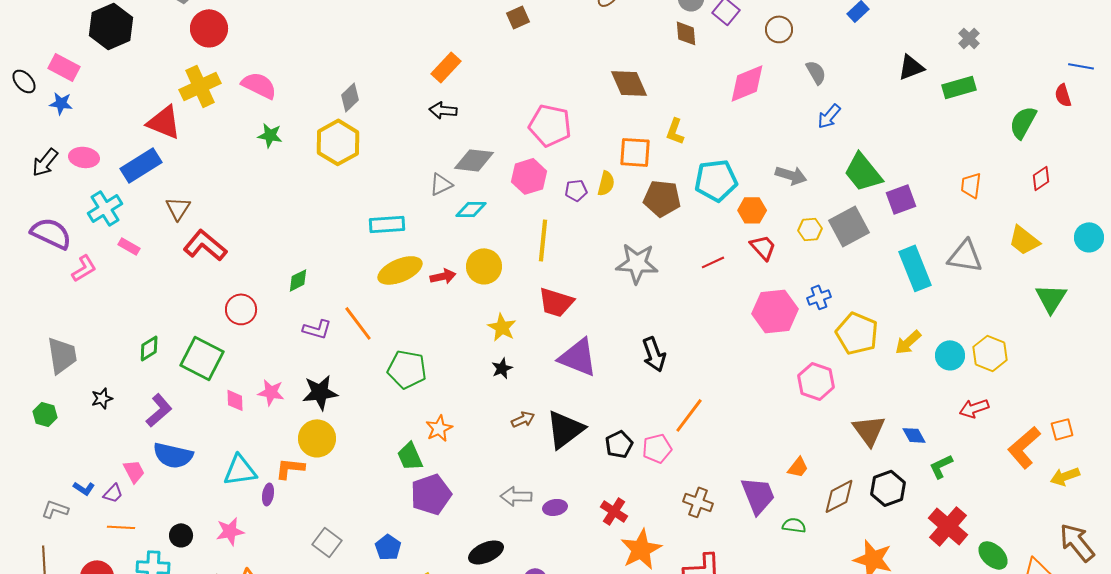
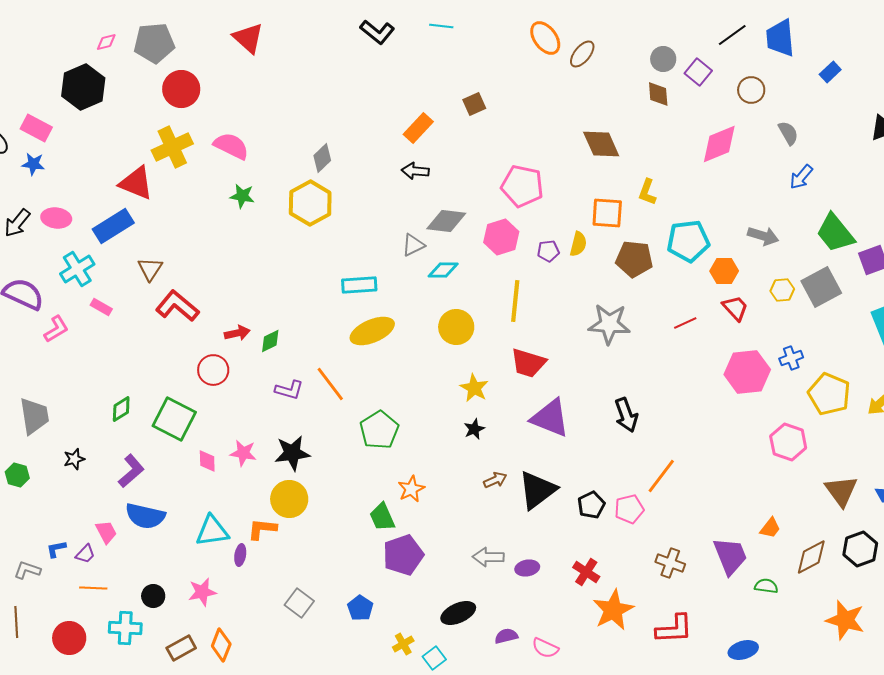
brown square: (518, 17) -> (474, 104), moved
red arrow: (443, 276) -> (237, 333), moved
green pentagon: (407, 369) -> (379, 430), turned 30
blue L-shape: (84, 488) -> (56, 549), turned 135

